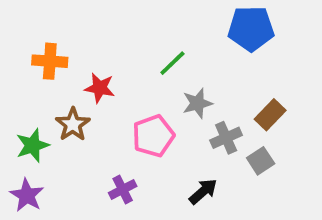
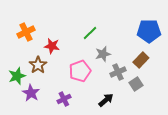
blue pentagon: (251, 29) -> (149, 31), moved
orange cross: (50, 61) -> (26, 32), turned -30
purple star: (27, 195) -> (31, 93), moved

